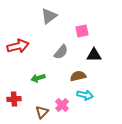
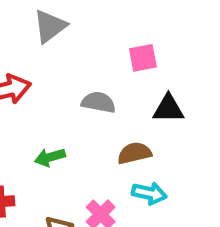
gray triangle: (49, 16) -> (50, 26), moved
gray semicircle: (61, 52) -> (98, 102), turned -119

